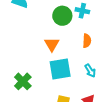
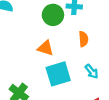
orange triangle: (52, 44) -> (45, 48), turned -35

